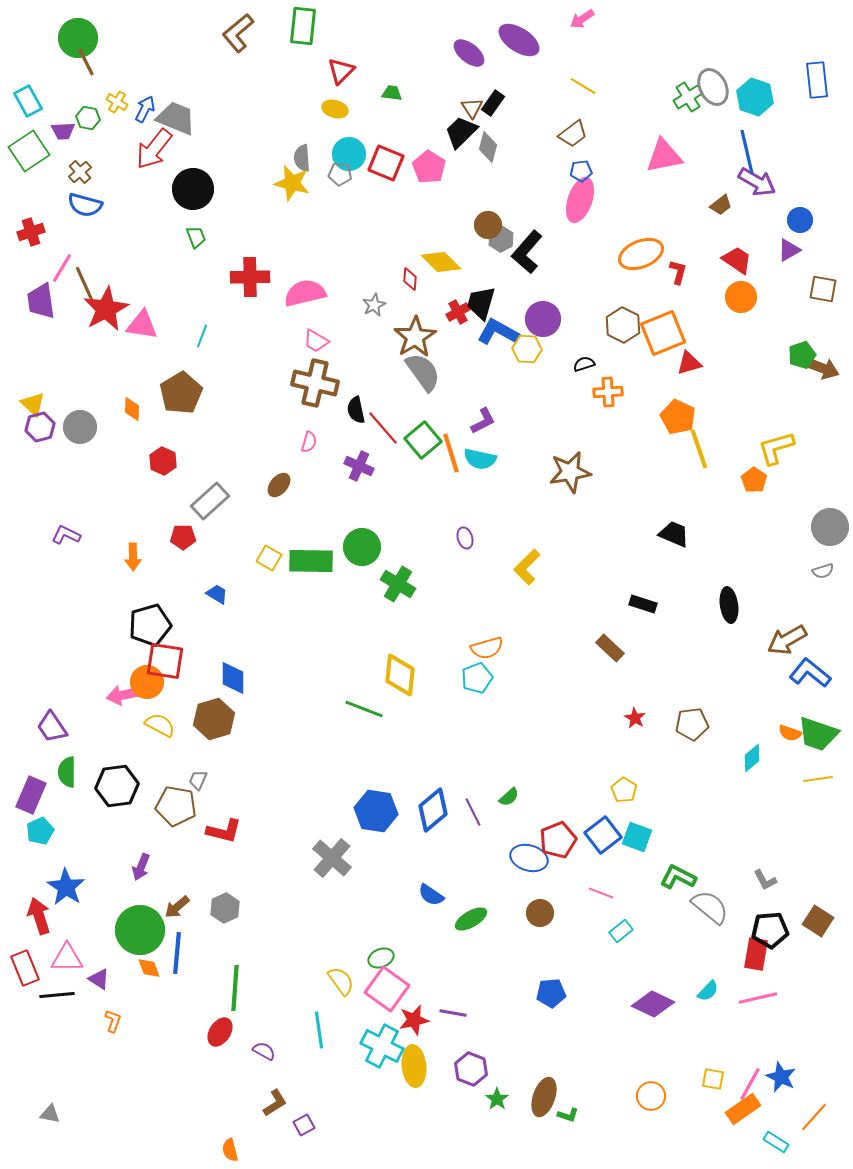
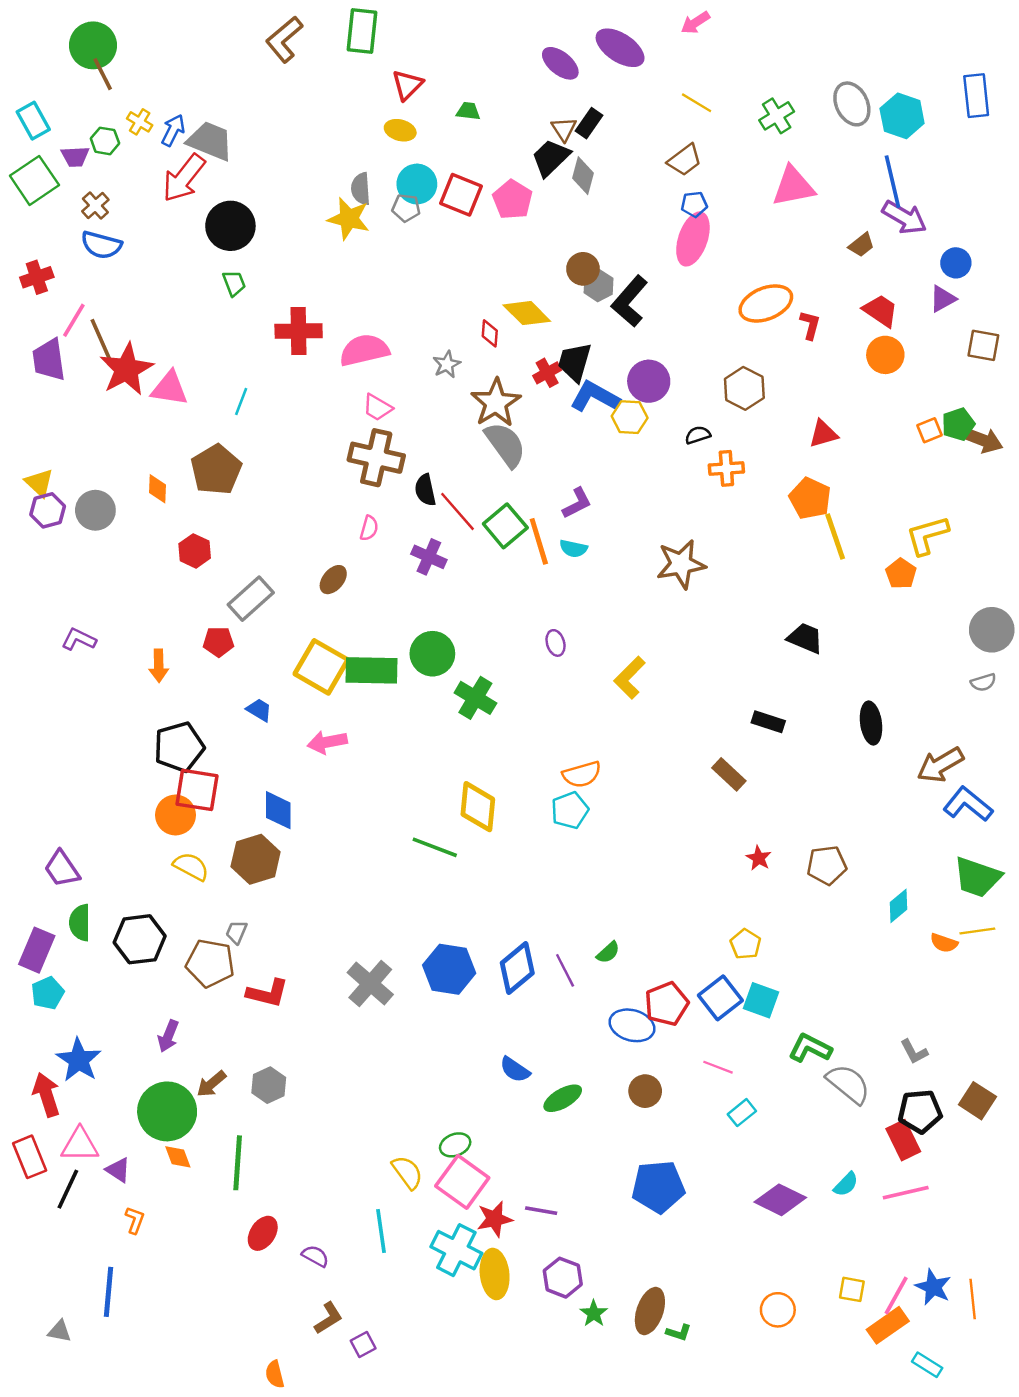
green cross: (688, 97) -> (777, 116), moved
orange square: (663, 333) -> (930, 430), moved, size x0.5
cyan semicircle: (480, 459) -> (573, 549), size x0.7
yellow square: (269, 558) -> (321, 667), size x1.8
pink arrow: (123, 695) -> (327, 742), moved
orange semicircle: (790, 733) -> (944, 943), moved
gray cross: (332, 858) -> (370, 984), moved
blue line: (177, 953) -> (109, 1292), moved
red rectangle: (756, 954) -> (903, 1140), turned -36
green line: (235, 988) -> (238, 1163), moved
blue pentagon: (551, 993) -> (658, 1187), size x1.5
black line: (57, 995) -> (68, 1189), turned -60
orange line: (814, 1117) -> (973, 1299), moved, turned -48

